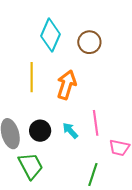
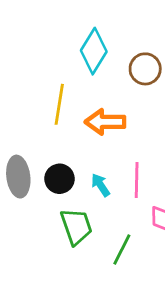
orange arrow: (67, 85) -> (105, 122), turned -116
green trapezoid: (31, 166) -> (76, 226), moved

